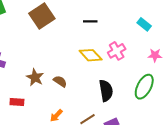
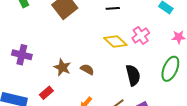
red rectangle: (17, 102) -> (46, 93), turned -40

